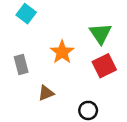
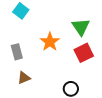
brown triangle: (46, 93) -> (24, 78), moved

